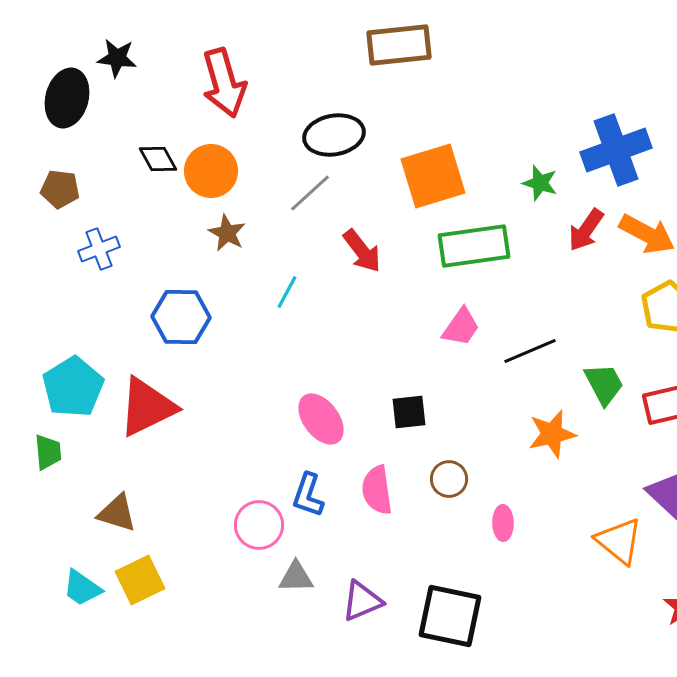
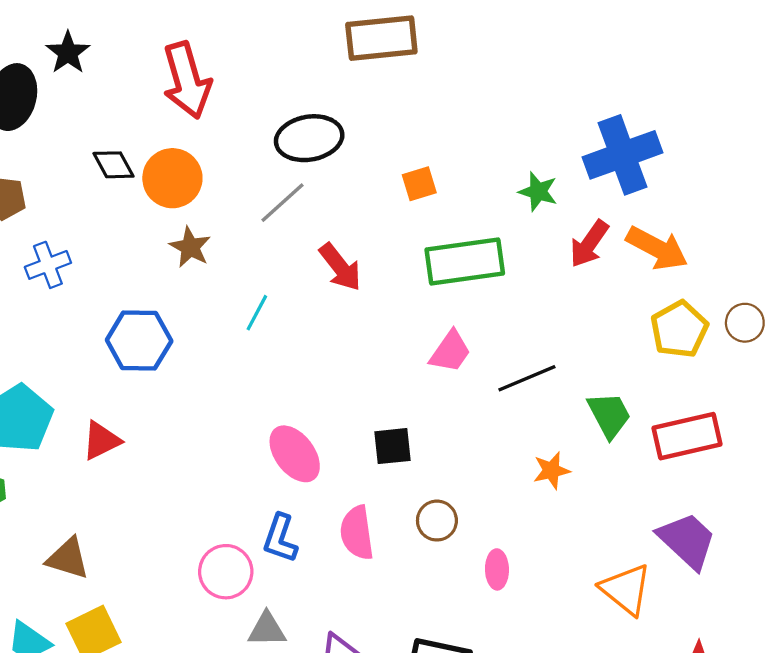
black star: (117, 58) -> (68, 53), turned 30
orange square: (433, 176) -> (419, 184), size x0.5
red triangle: (147, 407) -> (101, 441), size x0.6
orange star: (552, 434) -> (551, 471), size x0.7

